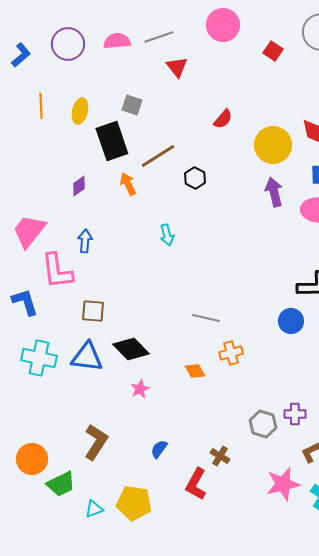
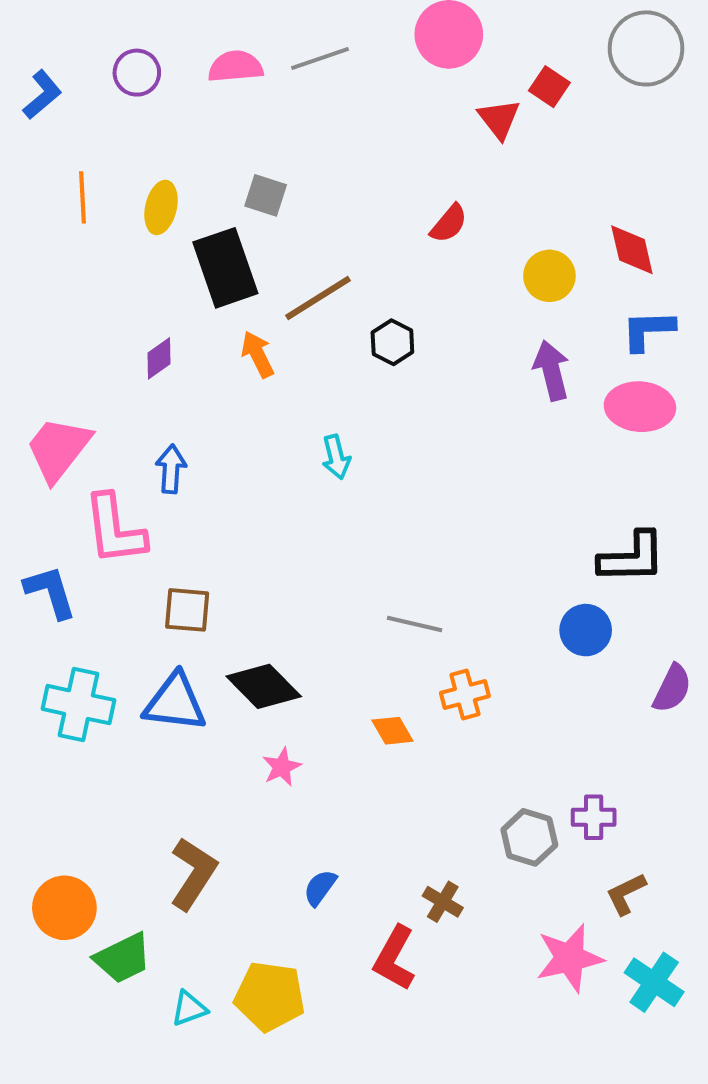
purple circle: (68, 44) -> (137, 73), size x0.7
red triangle: (177, 67) -> (499, 119), moved
yellow circle: (273, 145) -> (549, 276), size x0.7

